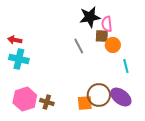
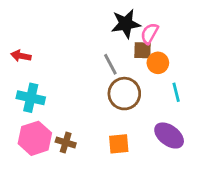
pink semicircle: (107, 24) -> (149, 34), turned 35
cyan cross: (19, 59) -> (31, 98), moved
brown circle: (99, 95) -> (124, 94), moved

